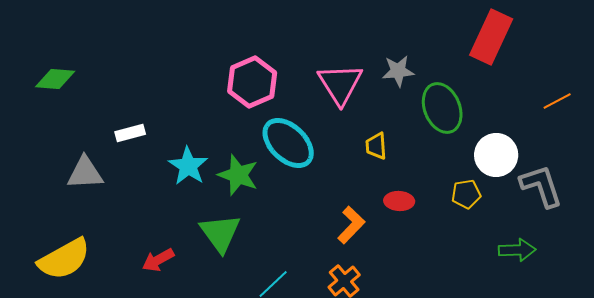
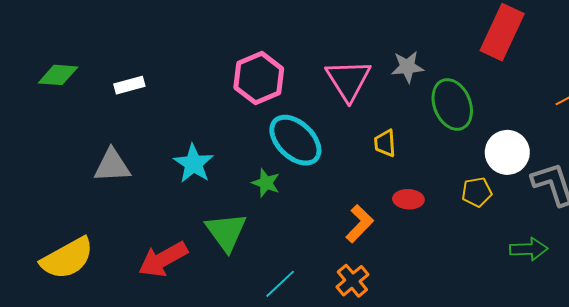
white rectangle: (130, 133) -> (129, 85), moved
gray triangle: (85, 173) -> (112, 166), moved
green star: (238, 175) -> (266, 183), moved, size x0.7
red arrow: (158, 260) -> (163, 259), size x1.5

